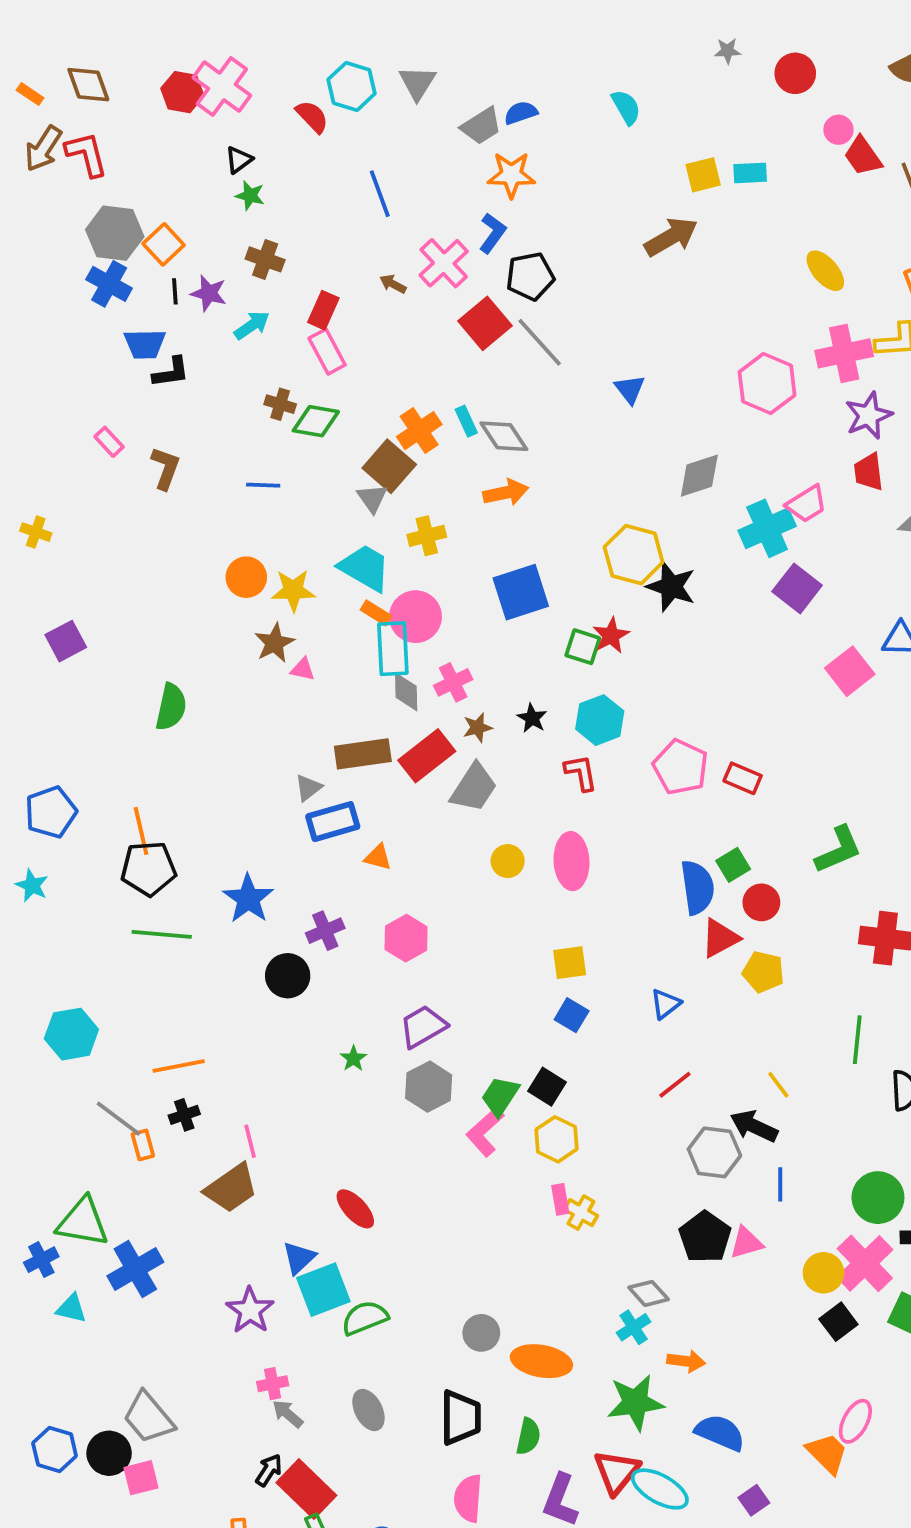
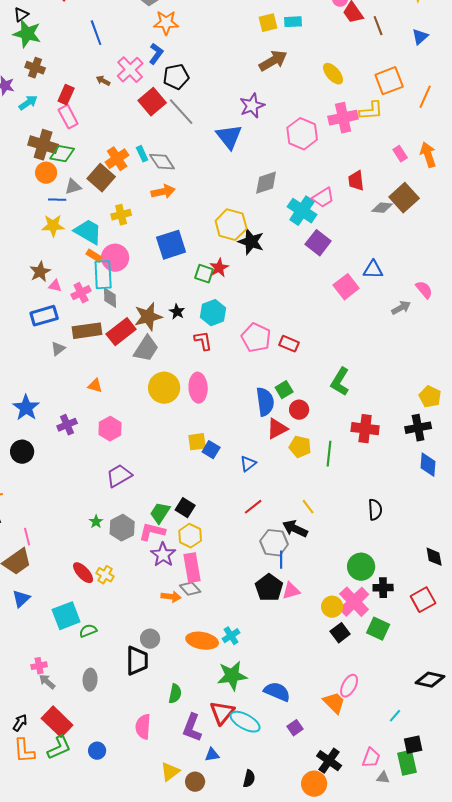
green star: (250, 196) -> (27, 34), size x1.8
brown arrow: (671, 237) -> (273, 61), moved
blue triangle: (630, 389) -> (229, 137), size x1.6
brown cross: (280, 404) -> (43, 145), size x1.8
purple star: (869, 415) -> (252, 106), moved
blue line: (263, 485) -> (57, 200), moved
gray triangle: (372, 498) -> (73, 187), moved, turned 48
cyan cross: (767, 528) -> (302, 211), turned -32
orange circle: (246, 577) -> (46, 173), moved
yellow star: (293, 590) -> (53, 226), moved
pink cross: (453, 682) -> (81, 293), moved
brown star: (478, 728) -> (148, 317), size x1.8
blue rectangle: (333, 822) -> (44, 316), moved
green L-shape: (838, 850) -> (340, 382), turned 144
yellow circle: (508, 861) -> (164, 388), size x1.8
black circle: (288, 976) -> (22, 452), moved
blue square: (572, 1015) -> (211, 450), moved
green line: (857, 1040) -> (329, 454), moved
green star: (353, 1058) -> (96, 522), moved
gray hexagon: (429, 1087) -> (122, 528), moved
pink L-shape: (485, 1132) -> (152, 532), turned 56
blue line: (780, 1184) -> (281, 560), moved
pink rectangle: (560, 1199) -> (192, 568), size x1.8
yellow cross: (581, 1213) -> (105, 575), moved
blue triangle: (299, 1258) -> (21, 599), moved
gray diamond: (649, 1293) -> (190, 589), moved
purple star: (250, 1310) -> (163, 555), moved
green semicircle: (365, 1318) -> (88, 631), size x0.7
orange ellipse: (541, 1361) -> (202, 641), moved
orange arrow: (686, 1361) -> (171, 597), moved
gray ellipse: (368, 1410) -> (90, 680), turned 30
black trapezoid: (461, 1418) -> (137, 661), moved
black arrow: (269, 1470) -> (20, 723), moved

